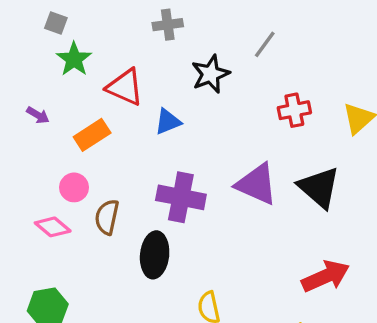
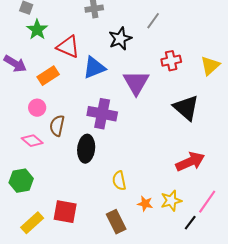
purple arrow: (38, 115) -> (15, 64), size x1.6
blue triangle: (168, 122) -> (94, 68), size x1.4
purple triangle: (257, 184) -> (136, 83), moved, turned 36
pink diamond: (53, 227) -> (32, 141), moved

